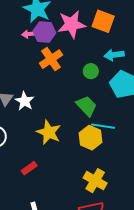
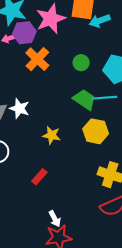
cyan arrow: (114, 55) -> (100, 21), moved
cyan line: (103, 126) -> (104, 98), moved
yellow star: (49, 132) -> (52, 135), size x0.7

